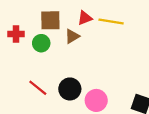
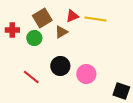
brown square: (50, 20) -> (42, 18), turned -30
black circle: (70, 89) -> (60, 66), moved
pink circle: (96, 100) -> (86, 74), moved

